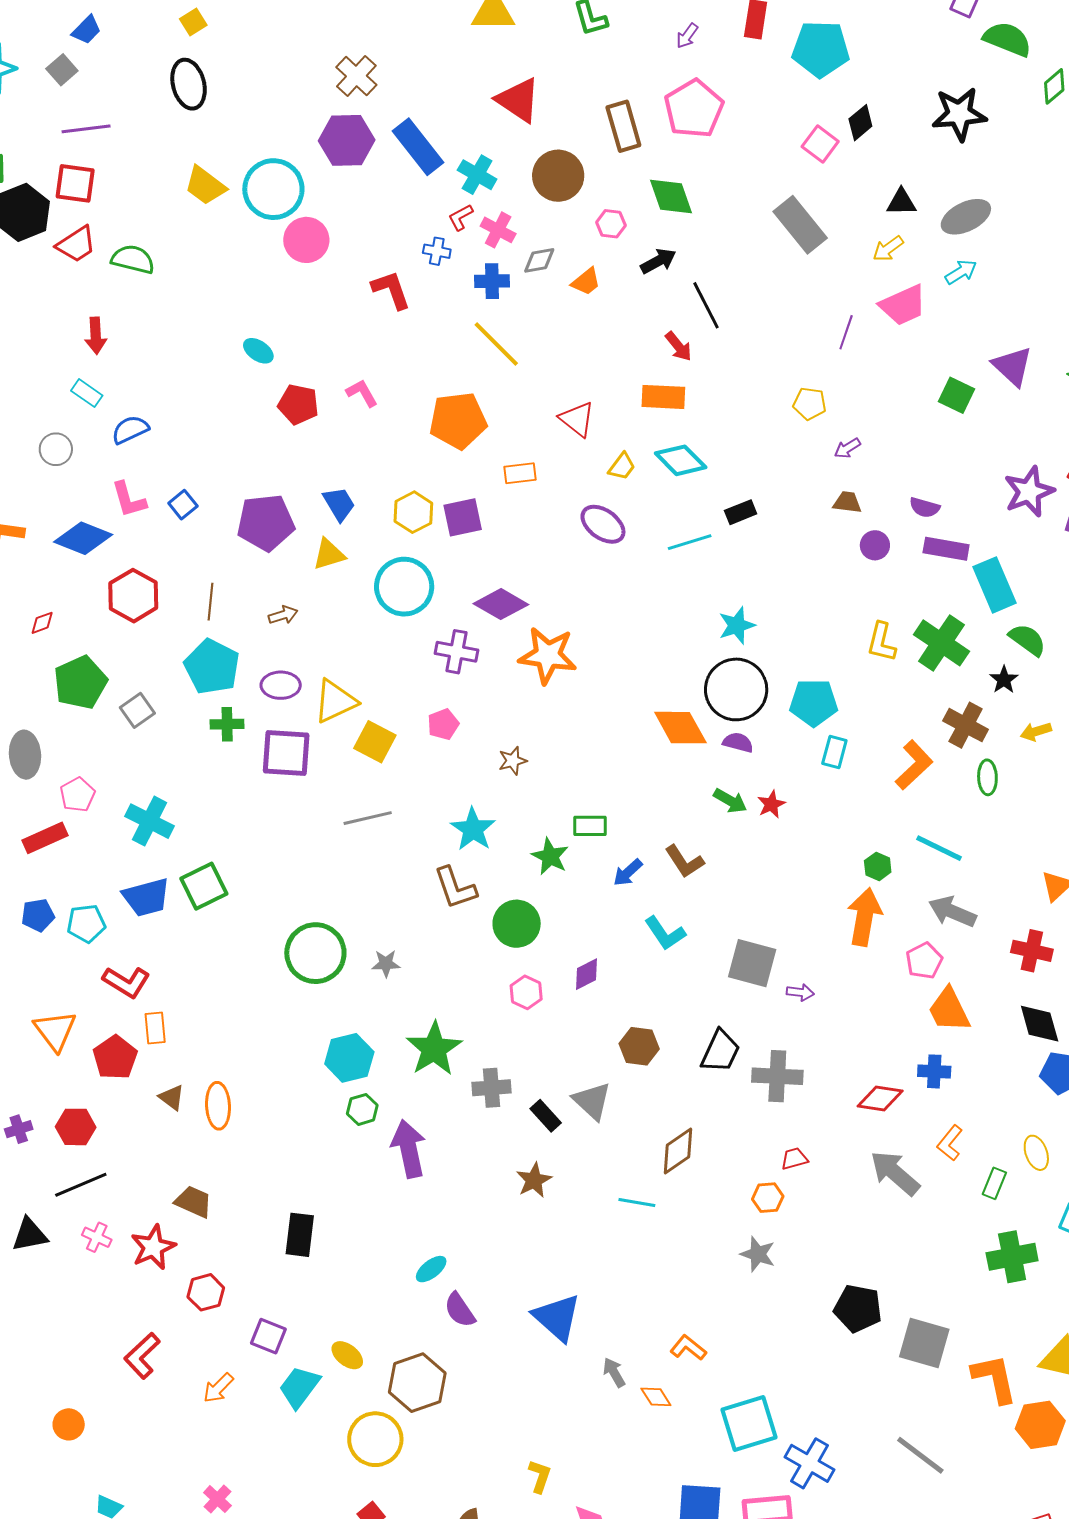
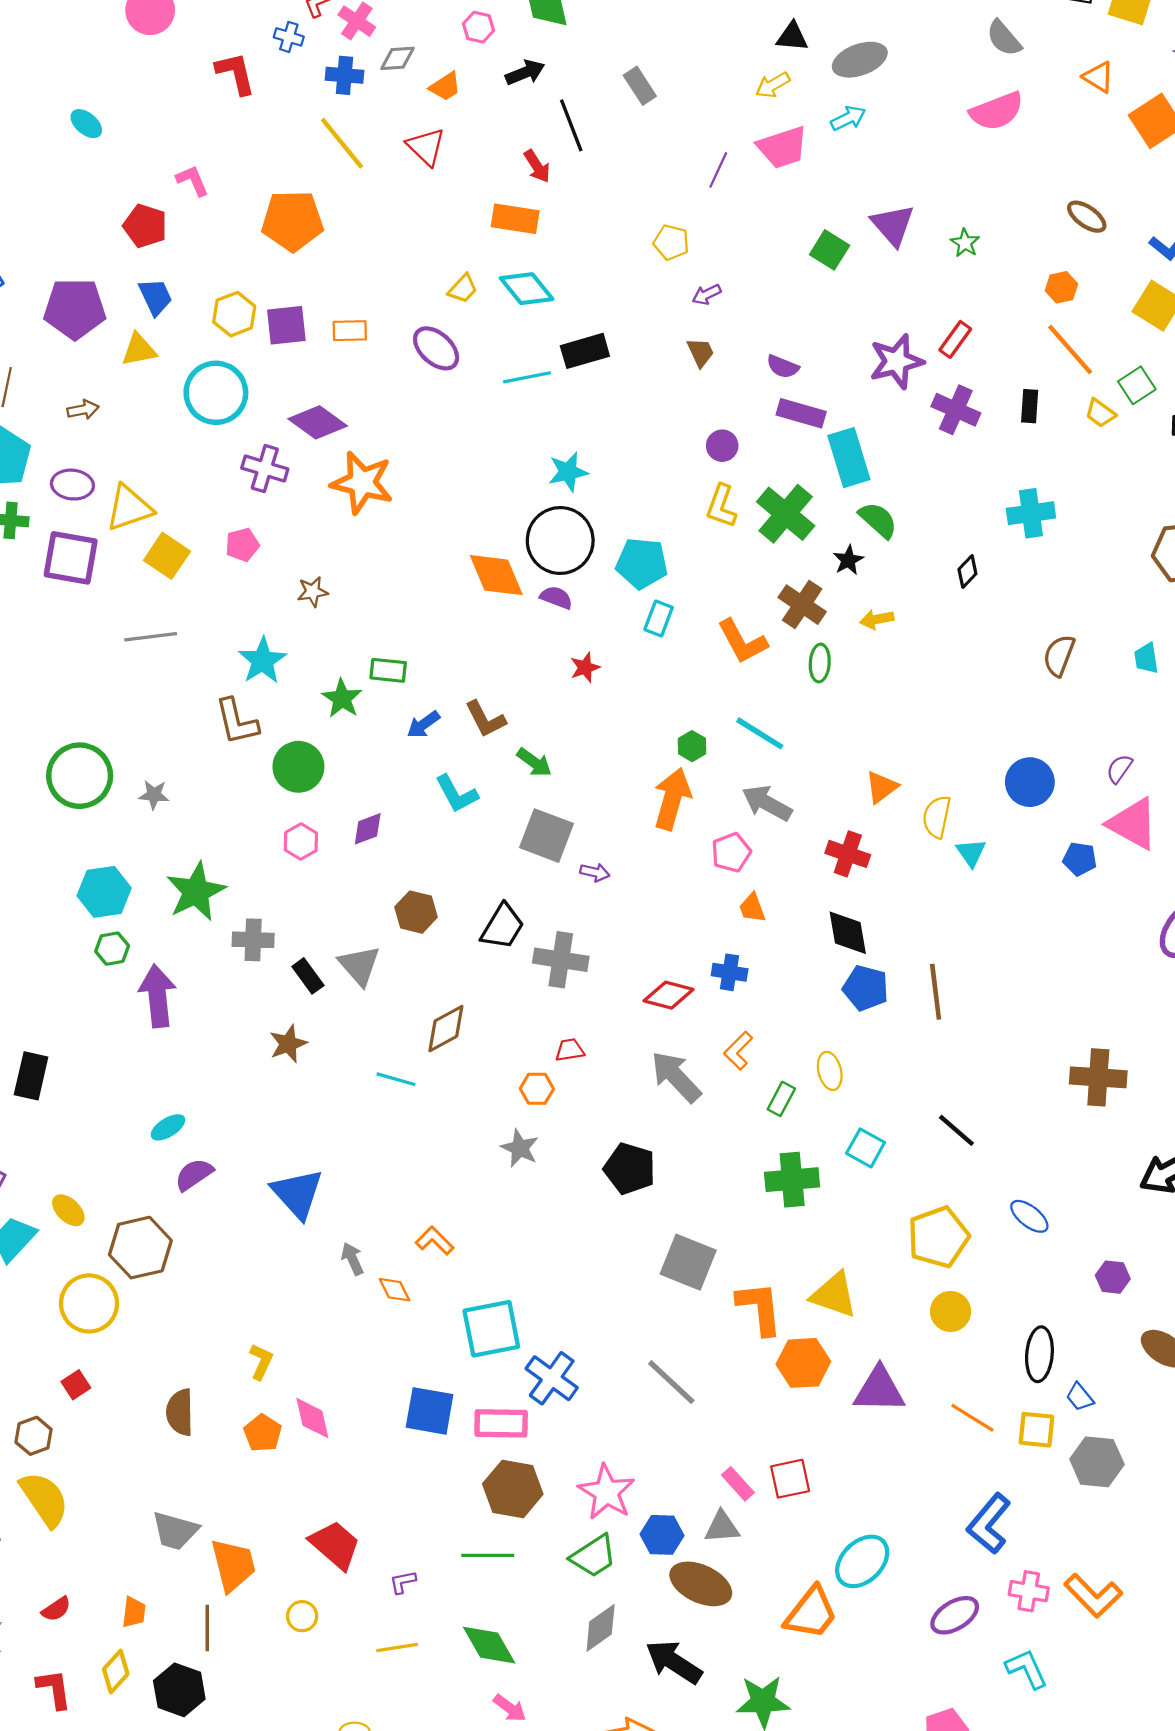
gray rectangle: (800, 225) -> (640, 86), moved, size x0.6
red pentagon: (298, 404) -> (145, 226), moved
red triangle: (577, 419) -> (426, 147), moved
orange rectangle: (520, 473) -> (350, 331), moved
brown trapezoid: (847, 502) -> (700, 352), turned 52
black rectangle: (741, 512) -> (585, 351), size x1.4
purple circle: (875, 545) -> (722, 446), moved
orange L-shape: (914, 765) -> (742, 642), turned 99
green arrow: (730, 801) -> (534, 762), moved
orange trapezoid: (949, 1010) -> (752, 908), size x0.6
black pentagon: (858, 1308) -> (630, 1169), moved
purple semicircle: (460, 1310) -> (194, 1175), turned 84

